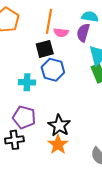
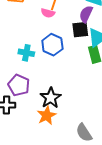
pink semicircle: (61, 32) -> (48, 13), moved
black square: (45, 49) -> (80, 30), moved

